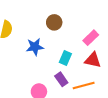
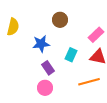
purple rectangle: (61, 79) -> (48, 68), moved

